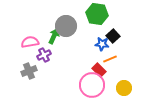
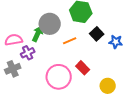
blue star: (102, 44) -> (116, 42), moved
orange line: (110, 59) -> (70, 41), moved
pink circle: (92, 85) -> (59, 77), moved

